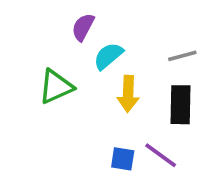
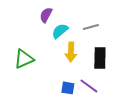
gray line: (182, 56) -> (91, 27), moved
green triangle: (56, 87) -> (24, 59), moved

